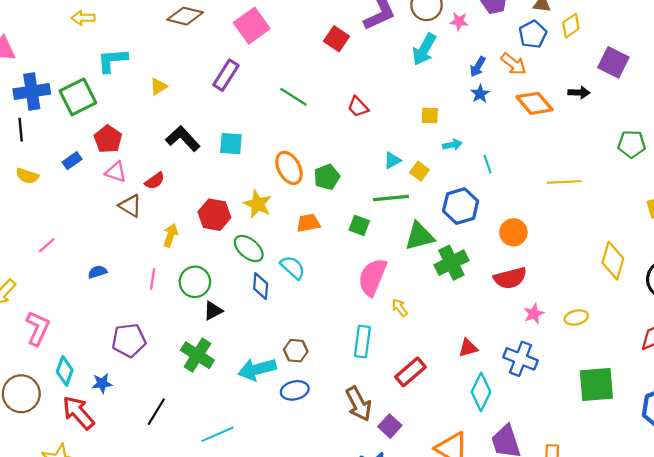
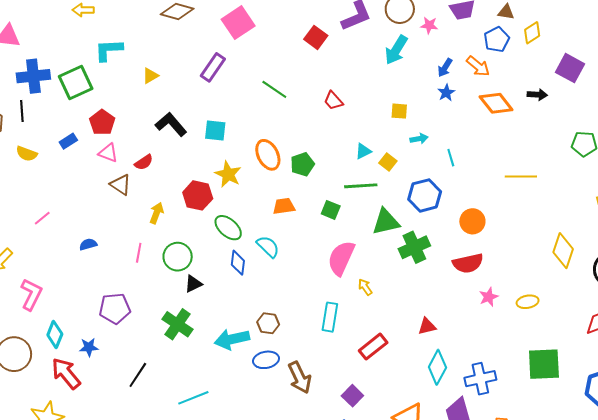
yellow star: (258, 204) -> (228, 174), moved
blue cross: (520, 359) -> (480, 379), moved, turned -36
brown arrow: (359, 404) -> (300, 378), moved

